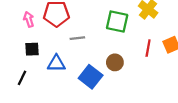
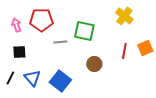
green square: (117, 22) -> (84, 31), moved
blue triangle: (56, 64) -> (32, 78), moved, turned 48
blue square: (91, 77) -> (60, 81), moved

